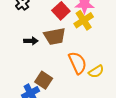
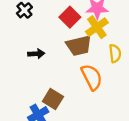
brown trapezoid: (55, 36) -> (79, 46), moved
yellow semicircle: (96, 72) -> (115, 53), moved, turned -63

